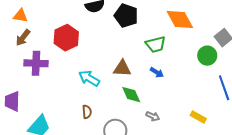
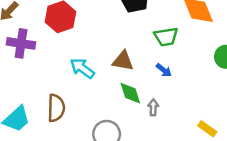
brown semicircle: (87, 112) -> (56, 108), moved, size x1.6
gray arrow: (153, 116) -> (153, 107), moved, turned -120

